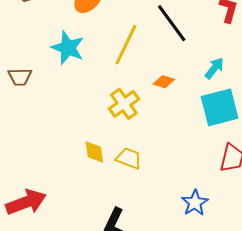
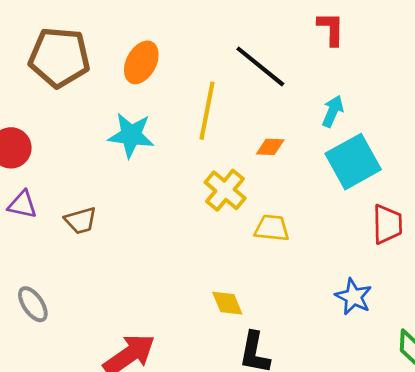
brown trapezoid: (20, 77) -> (81, 221), moved
yellow diamond: (94, 152) -> (227, 303), moved
yellow trapezoid: (129, 158) -> (272, 228), moved

